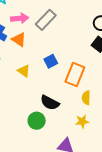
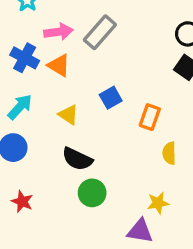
orange rectangle: (75, 74) -> (150, 117), size x0.7
black semicircle: (50, 103) -> (77, 159), moved
yellow star: (82, 121) -> (158, 203), moved

